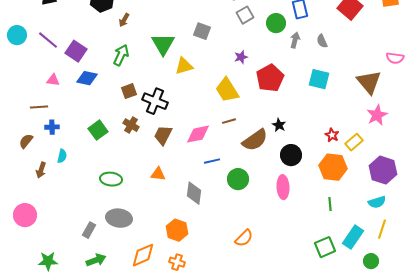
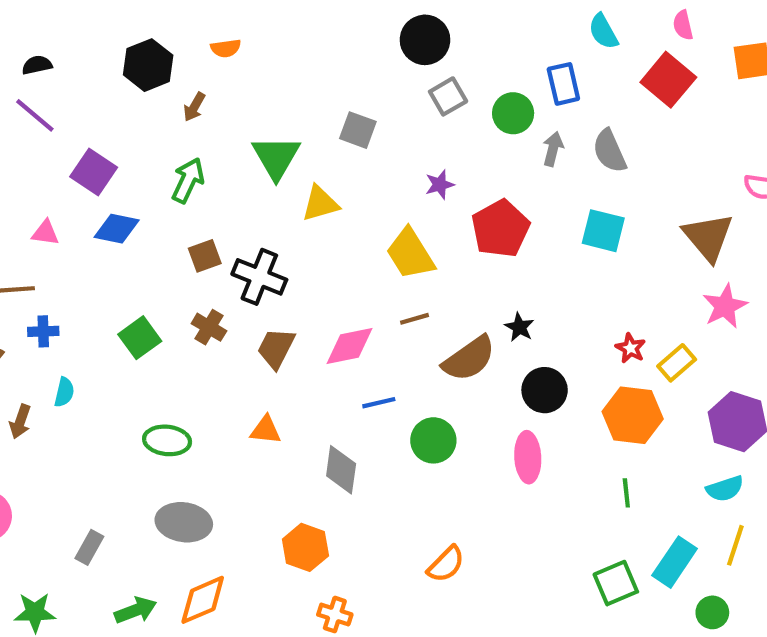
purple line: (48, 40) -> (35, 115), moved
gray semicircle: (322, 41) -> (610, 151), size x1.5
gray rectangle: (89, 230) -> (89, 547), moved
orange diamond: (143, 255) -> (203, 600), moved
orange cross: (177, 262) -> (335, 615), moved

